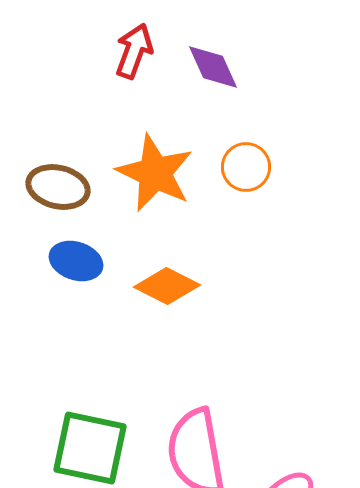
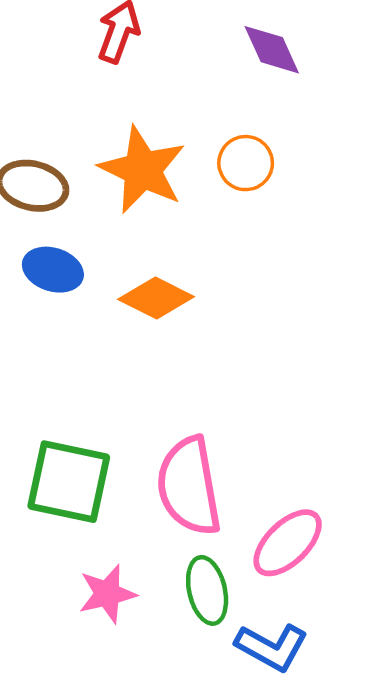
purple diamond: (213, 67) -> (272, 50), moved

